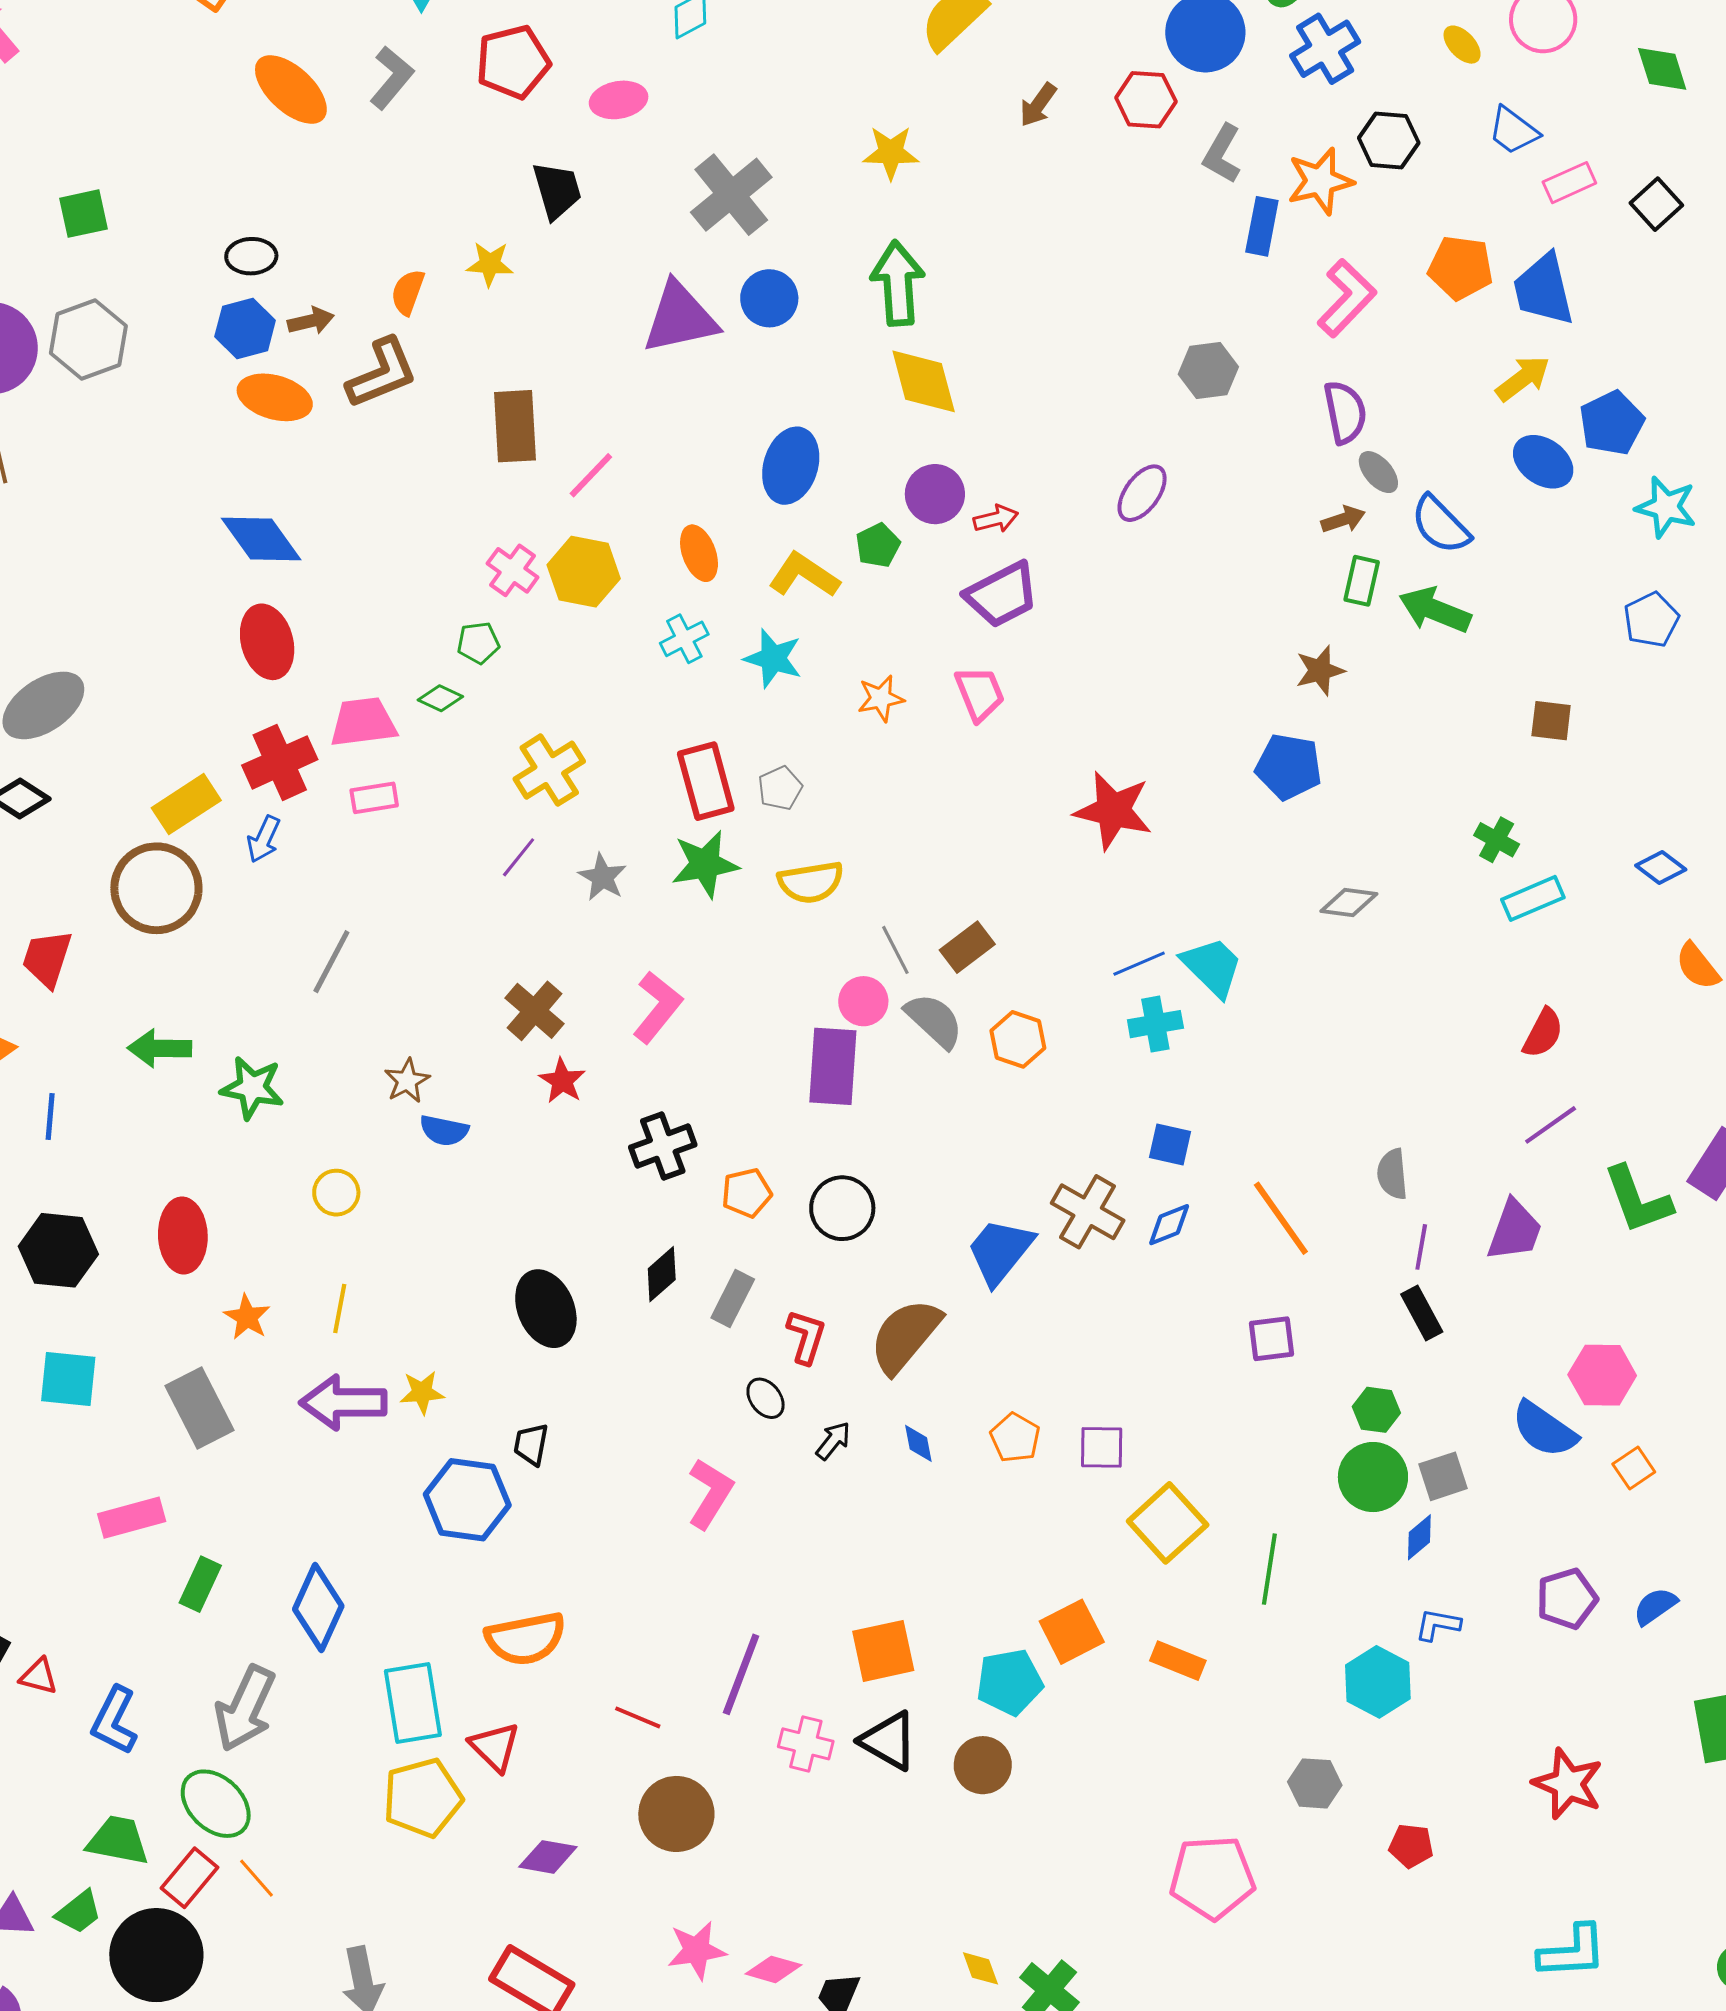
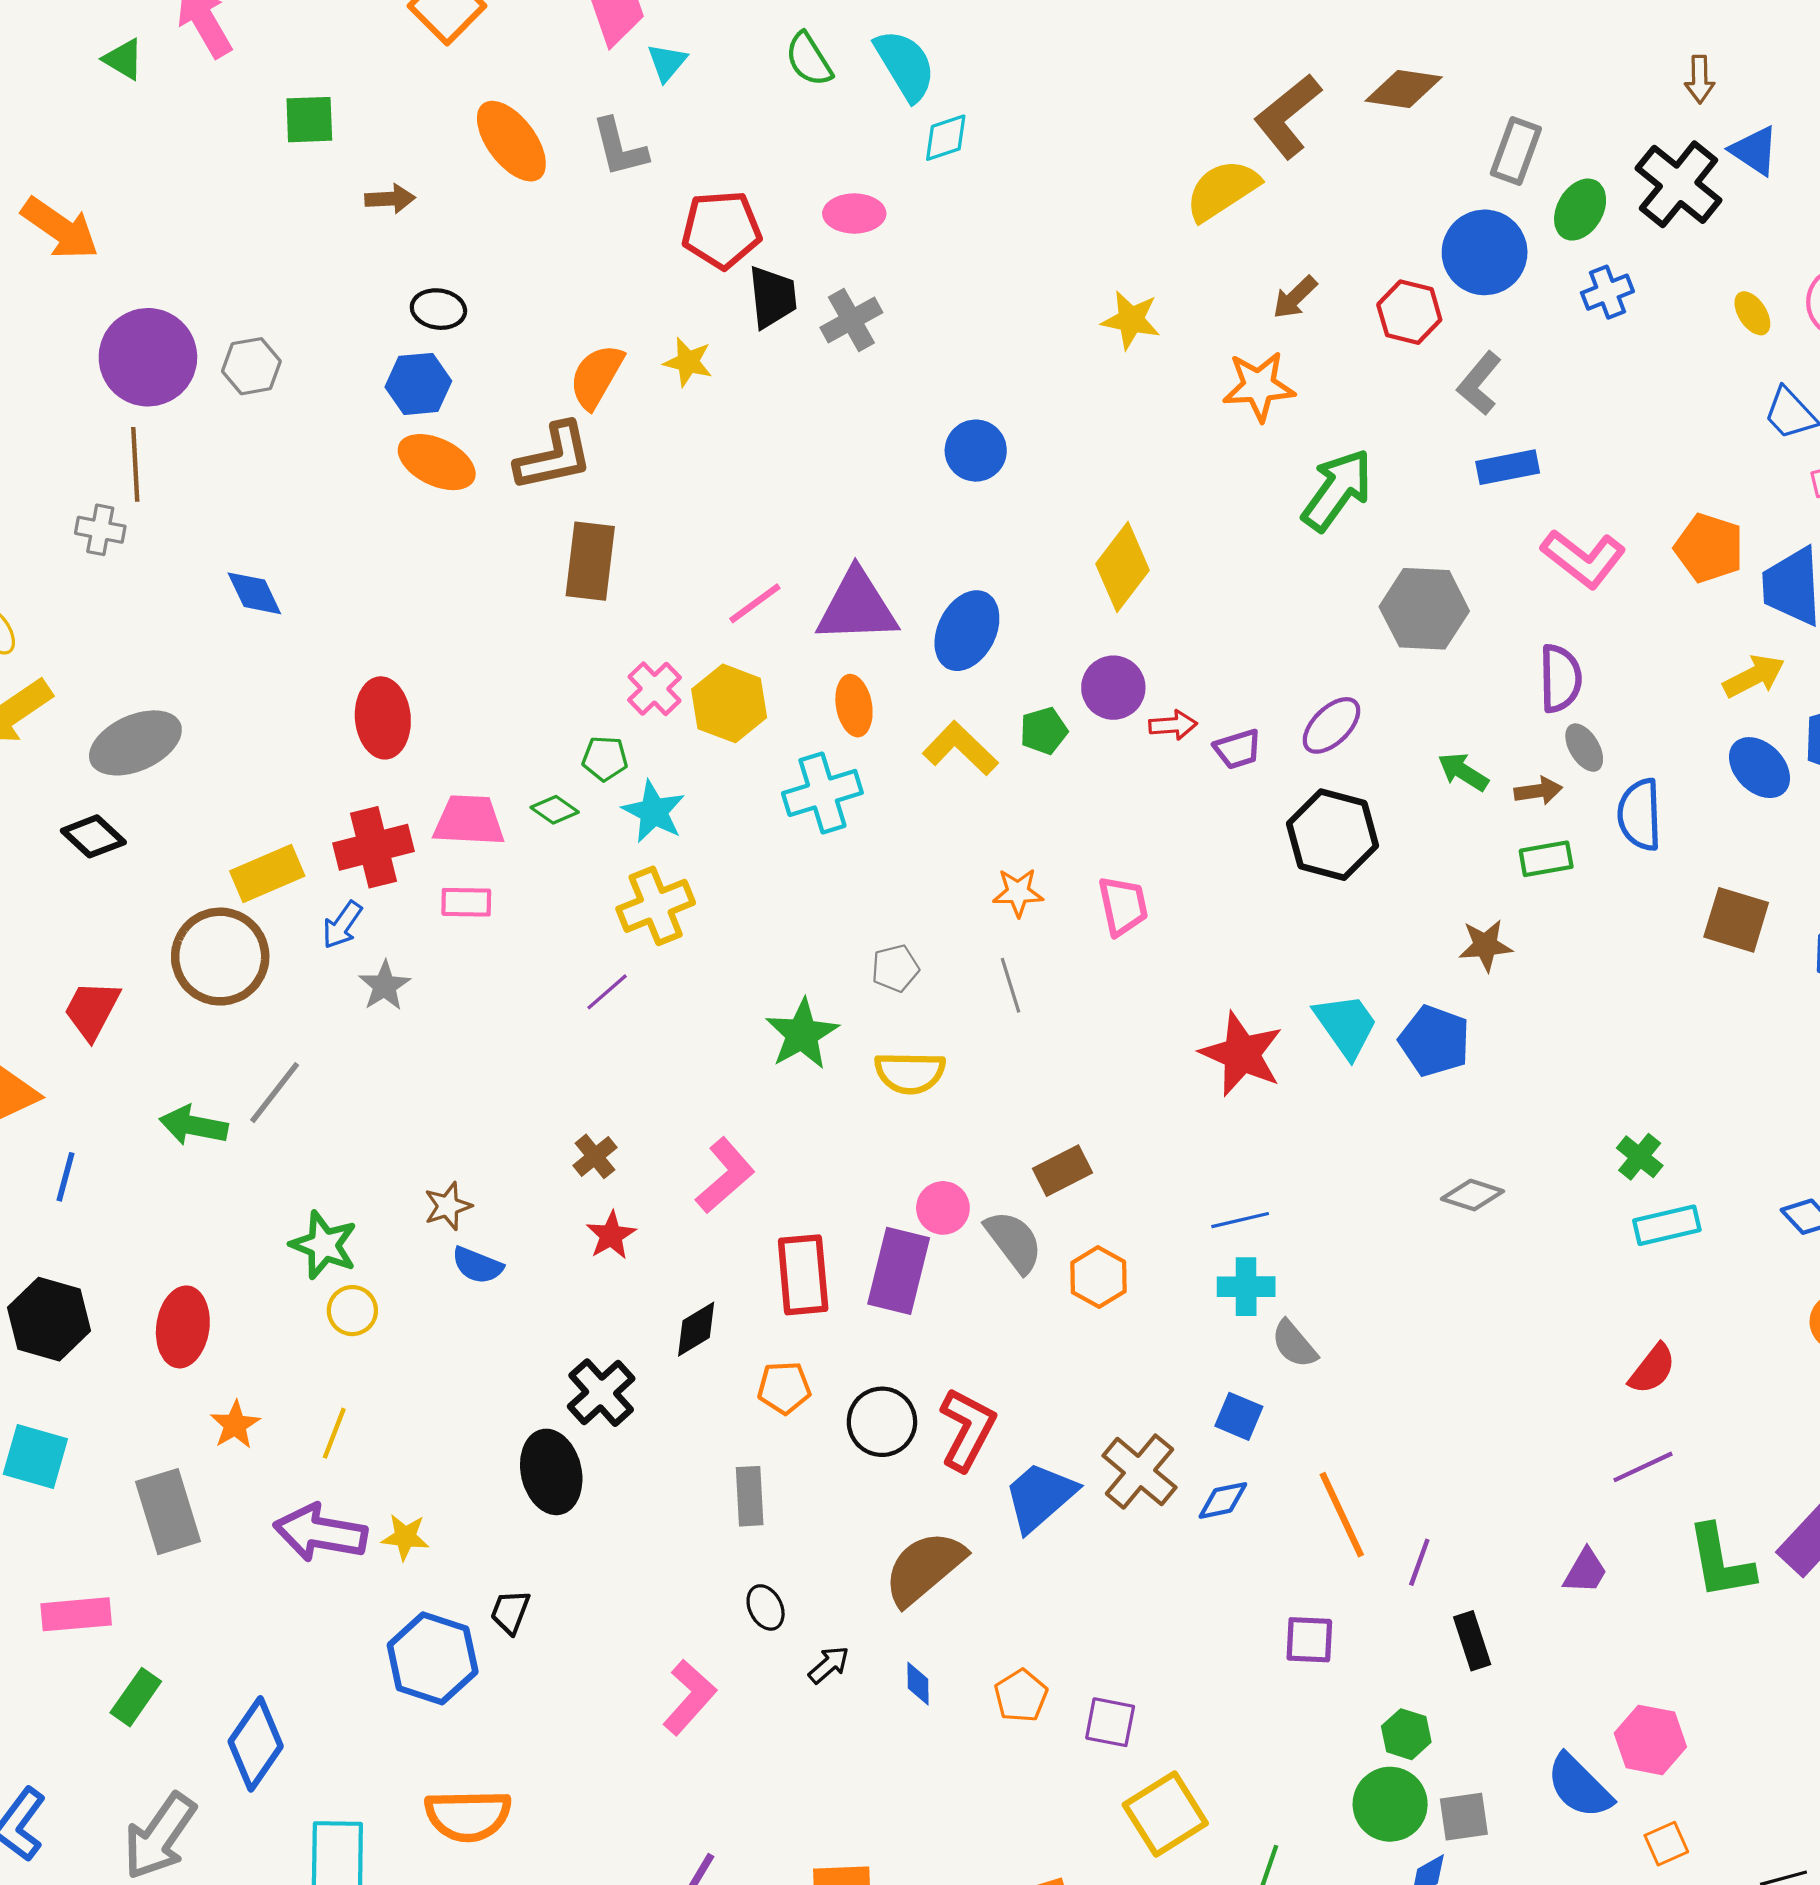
blue cross: (1325, 49) -> (1607, 292), size x0.7
red pentagon: (513, 62) -> (721, 230), moved
gray L-shape: (392, 78) -> (620, 147), turned 116
black hexagon: (1389, 140) -> (1333, 835), moved, size x1.4
orange star: (1320, 181) -> (1259, 386), moved
gray cross: (731, 195) -> (851, 320), moved, size x0.7
green square: (84, 214) -> (309, 120), moved
blue rectangle: (1262, 226) -> (1508, 467), turned 58
green arrow: (898, 283) -> (1337, 490), moved, turned 30
orange semicircle: (408, 292) -> (596, 376), size x1.4
pink L-shape: (1347, 298) -> (1583, 559), turned 74
purple triangle: (680, 318) -> (857, 607), moved
brown arrow: (311, 321) -> (390, 199), moved
gray hexagon: (88, 339) -> (251, 366), size x0.7
gray hexagon: (1208, 371) -> (1424, 609), size x1.4
yellow diamond: (924, 381) -> (1123, 567), turned 42
brown rectangle: (515, 426) -> (590, 561), moved
blue semicircle: (1440, 525) -> (1640, 815), turned 32
blue diamond: (261, 539) -> (254, 593), moved, size x0.7
green rectangle: (1362, 581) -> (1546, 859), turned 57
purple trapezoid: (1002, 595) -> (1238, 749), moved, size x0.6
green arrow: (1435, 610) -> (1463, 772), moved, size x0.7
cyan cross: (684, 639) -> (822, 793), size x1.5
cyan star: (773, 658) -> (654, 812), moved
brown square: (1551, 721) -> (1736, 920), moved, size x1.4
red rectangle: (706, 781) -> (803, 1275), moved
green star: (705, 864) -> (802, 1034), turned -30
gray star: (602, 877) -> (384, 986), moved
gray line: (895, 950) -> (1011, 985), moved
gray line: (331, 962) -> (275, 1093), moved
cyan trapezoid: (1212, 967) -> (1346, 1025), moved
brown cross: (534, 1011) -> (595, 1156), size x0.7
green star: (252, 1088) -> (324, 1245), moved
black cross: (663, 1146) -> (601, 1393), moved, turned -32
gray semicircle: (1392, 1174) -> (1294, 1344), moved, turned -45
purple trapezoid: (1515, 1230) -> (1585, 1571), size x0.7
purple line: (1421, 1247) -> (1419, 1562), moved
black diamond: (662, 1274) -> (696, 1329), moved
gray rectangle: (733, 1298) -> (750, 1496), turned -40
red L-shape: (806, 1337) -> (967, 1429), moved, size x1.4

